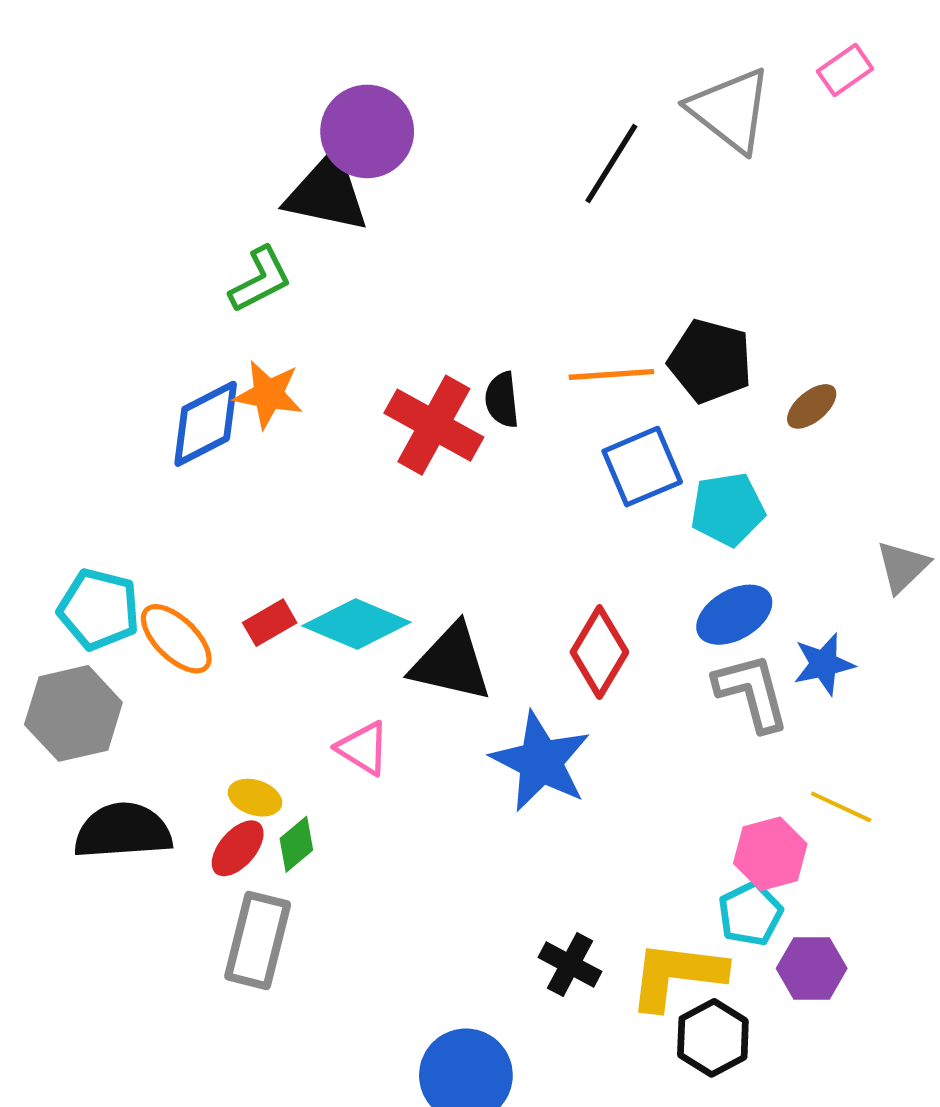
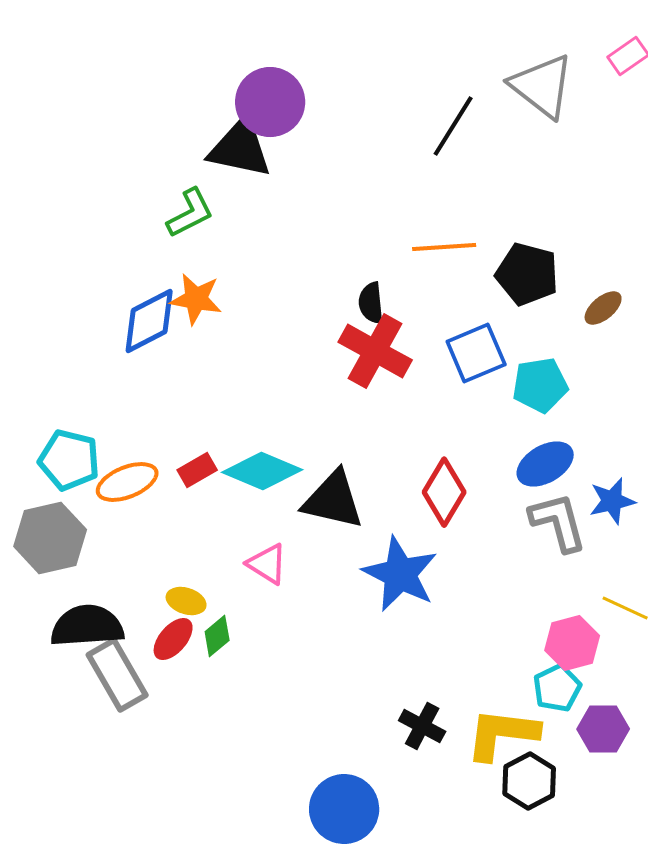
orange line: (611, 374) -> (444, 247), moved
red cross: (434, 425) -> (375, 351), moved
orange ellipse: (176, 639) -> (127, 482), turned -66
gray rectangle: (258, 940) -> (117, 675), moved, turned -44

